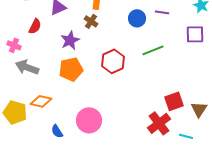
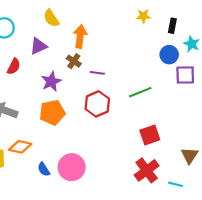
purple line: (162, 12) -> (97, 73), moved
blue circle: (137, 18) -> (169, 55), moved
red square: (174, 101) -> (150, 135), moved
blue semicircle: (57, 131) -> (44, 169), moved

